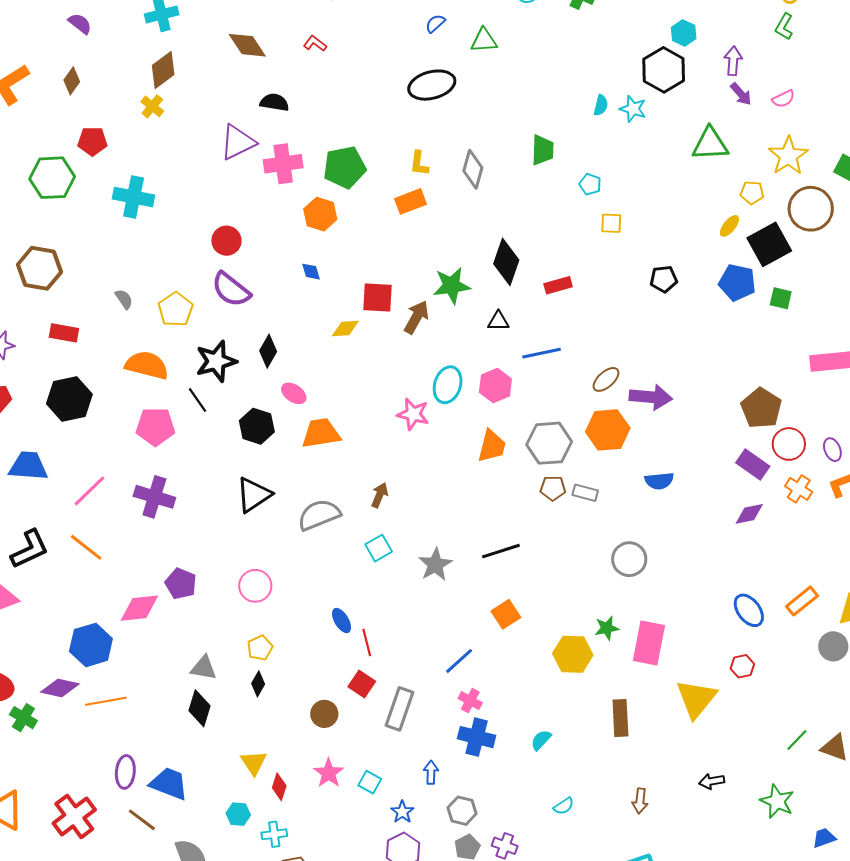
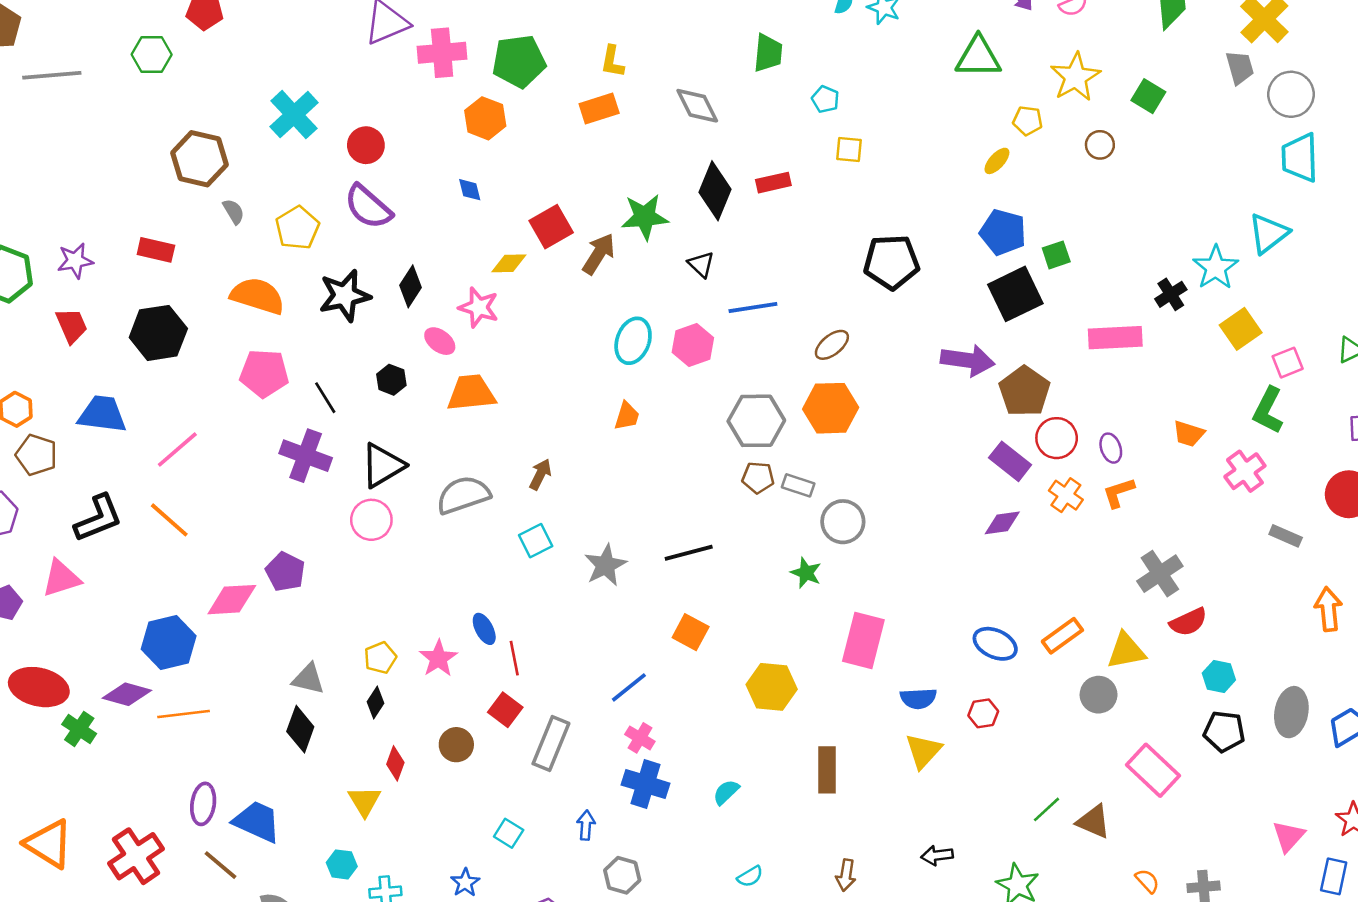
gray diamond: (473, 169) -> (697, 106), moved, turned -45
green hexagon: (52, 178) -> (152, 55), size x0.7
cyan cross: (134, 197) -> (294, 115), moved, turned 33
brown circle: (811, 209) -> (1100, 145), size x0.5
black square: (769, 244) -> (1015, 294), moved
brown hexagon: (39, 268) -> (199, 159), moved
black pentagon: (664, 279) -> (892, 262), moved, size x1.6
red rectangle: (558, 285) -> (773, 183), moved
red square: (378, 298) -> (551, 227), turned -36
green square: (781, 298) -> (1056, 255), turned -35
black triangle: (498, 321) -> (701, 264), turned 40
purple arrow: (651, 397) -> (968, 360), moved
black line: (197, 400) -> (325, 398), moved
pink star: (413, 414) -> (479, 307), moved
black hexagon: (257, 426) -> (391, 380), size x0.7
orange trapezoid: (492, 446) -> (627, 416), moved, size x0.7
blue semicircle: (659, 481) -> (918, 698), moved
purple cross: (154, 497) -> (306, 456), moved
gray circle: (629, 559) -> (843, 522), moved
pink circle: (255, 586) -> (371, 520), moved
blue ellipse: (749, 610) -> (995, 644), turned -32
orange square: (506, 614) -> (691, 632), turned -32
green star: (607, 628) -> (806, 573), moved, turned 30
pink rectangle: (649, 643) -> (863, 641), moved
yellow triangle: (696, 699) -> (923, 751), size x0.7
pink star: (329, 773) -> (438, 658), moved
red diamond: (279, 787) -> (395, 763), moved
blue star: (402, 812) -> (465, 883), moved

